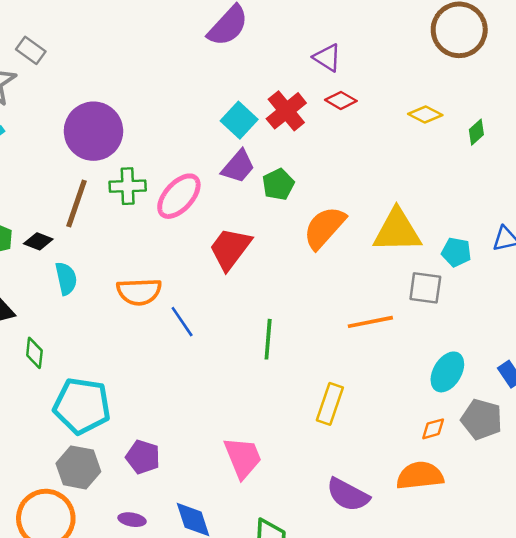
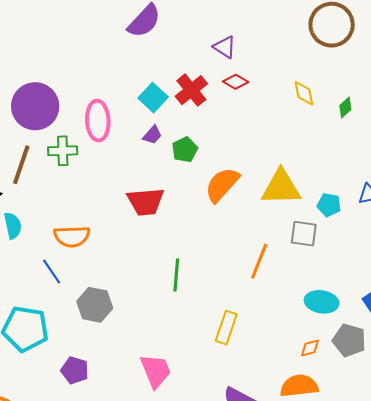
yellow diamond: (425, 115) -> (304, 93), turned 52
purple trapezoid: (238, 166) -> (152, 135), size x0.7
pink ellipse: (179, 196) -> (98, 121), moved, turned -45
red trapezoid: (230, 249) -> (146, 202), turned -132
blue line: (182, 322) -> (52, 272), moved
orange line: (370, 322) -> (259, 261), turned -57
cyan ellipse: (447, 372) -> (322, 302), turned 68
gray hexagon: (78, 467) -> (95, 305), moved

